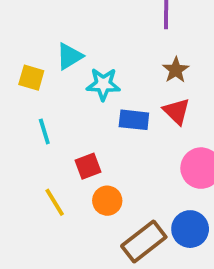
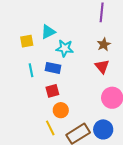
yellow square: (31, 78) -> (27, 41), turned -32
blue rectangle: (134, 120) -> (53, 68), moved
yellow line: (55, 202) -> (50, 128), moved

